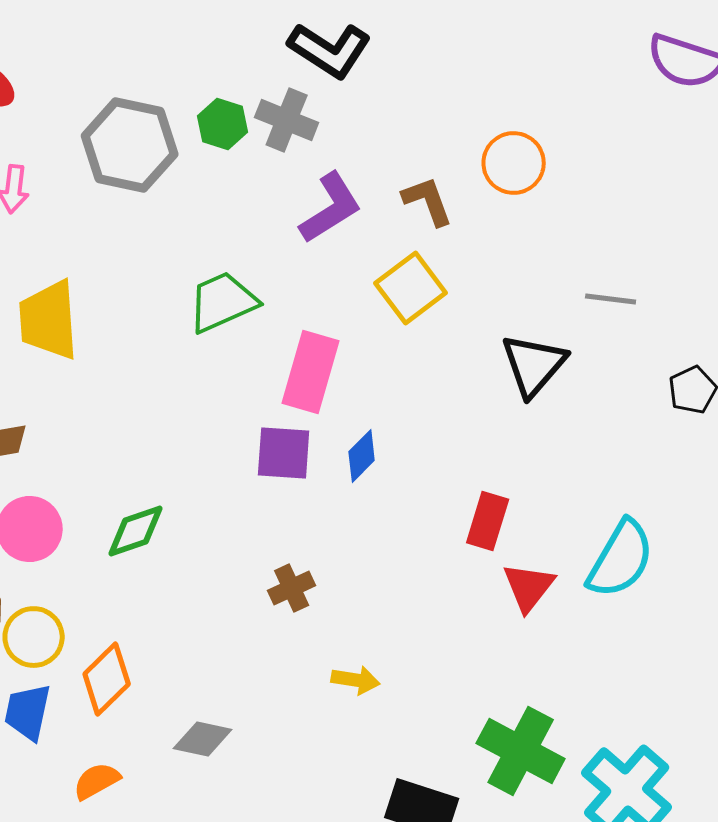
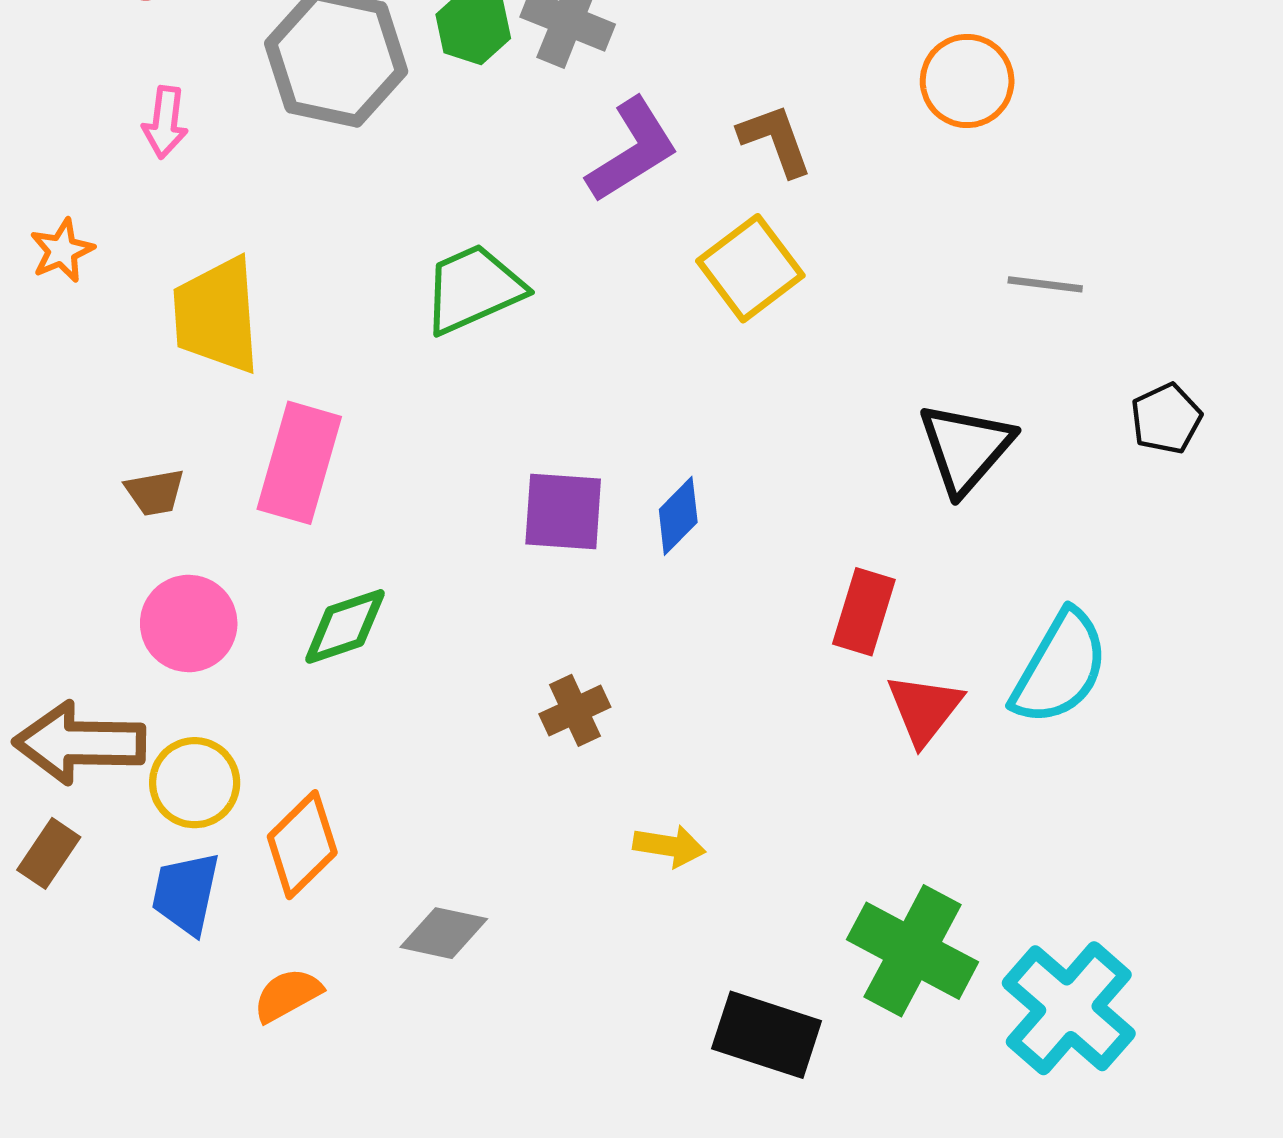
orange circle: (514, 163) -> (967, 81), moved
black triangle: (534, 365) -> (966, 448), moved
pink rectangle: (311, 372) -> (299, 463), moved

